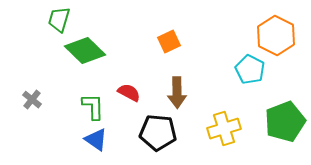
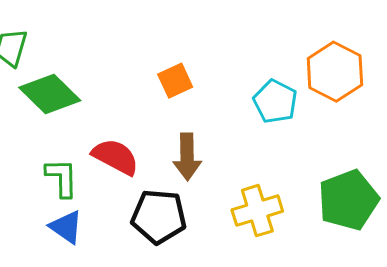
cyan pentagon: (250, 70) -> (275, 102), moved
red semicircle: (129, 93) -> (115, 157), size x1.4

